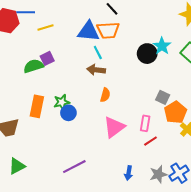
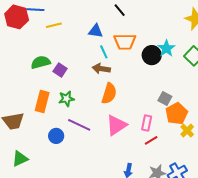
orange trapezoid: (108, 30) -> (125, 42), moved
blue triangle: (88, 31) -> (96, 31), size x0.7
purple square: (47, 58) -> (60, 70), moved, turned -32
orange semicircle: (105, 95) -> (109, 93), size x1.5
blue circle: (68, 113) -> (56, 136), moved
purple line: (74, 167) -> (79, 125), moved, turned 50

